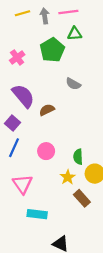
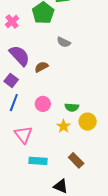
green semicircle: (78, 157) -> (72, 107), turned -80
brown rectangle: (82, 198) -> (76, 160), moved

